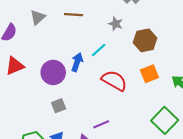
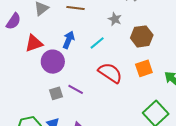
blue arrow: (77, 62) -> (69, 40), moved
red triangle: (15, 66) -> (34, 43), moved
purple line: (101, 124) -> (76, 89), moved, turned 49

